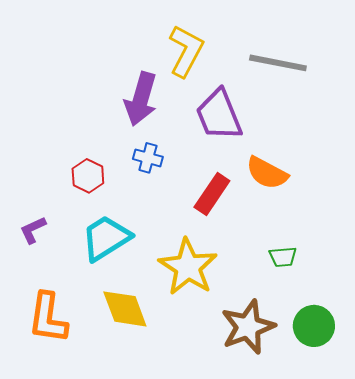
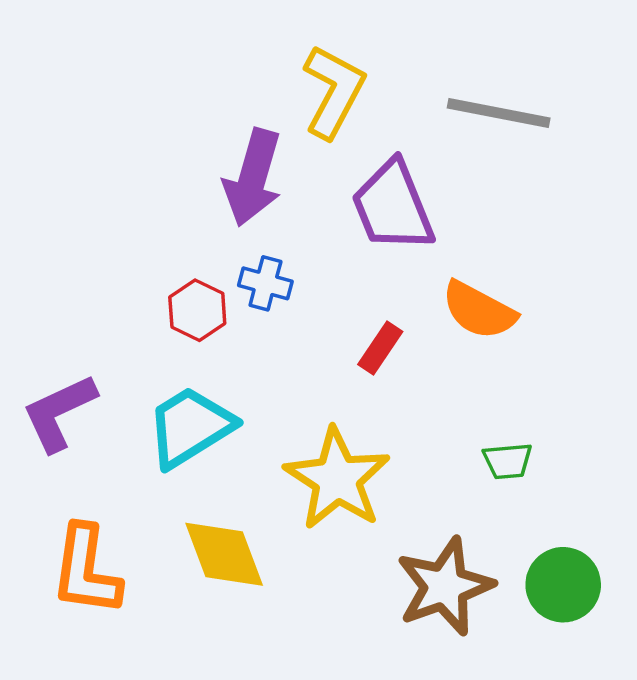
red hexagon: (88, 176) -> (197, 310), moved
red rectangle: (212, 194) -> (380, 348), size x0.7
purple L-shape: (33, 230) -> (59, 413), size x1.6

